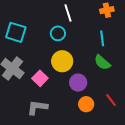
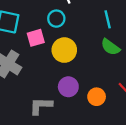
pink square: (40, 78) -> (36, 38), moved, turned 35
purple circle: (78, 83) -> (68, 87), moved

